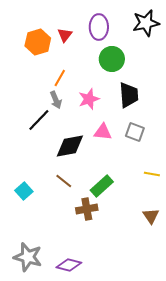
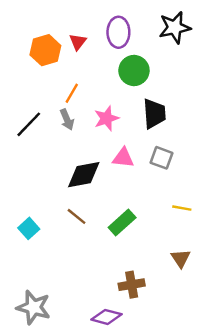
black line: (39, 120) -> (29, 124), moved
brown cross: (87, 209) -> (132, 285), moved
purple diamond: (69, 265) -> (106, 317), moved

